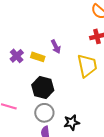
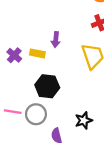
purple arrow: (56, 47) -> (56, 40), turned 40
gray circle: (44, 113) -> (36, 114), moved

